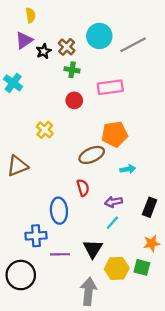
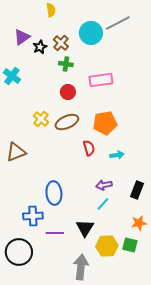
yellow semicircle: (31, 15) -> (51, 10), moved
gray line: (133, 45) -> (118, 23), moved
brown ellipse: (92, 155) -> (67, 122), moved
red semicircle: (83, 188) -> (89, 148), moved

